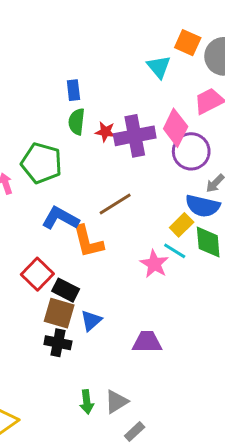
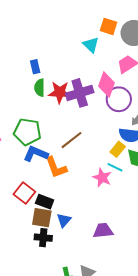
red star: (105, 132) -> (60, 92), size x1.6
green pentagon: (42, 163) -> (27, 132), moved

